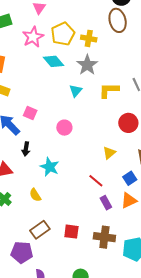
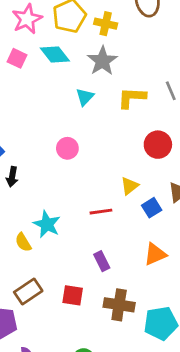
pink square: (30, 113) -> (17, 58), moved
cyan star: (50, 167) -> (47, 224), moved
blue square: (130, 178) -> (152, 208), moved
red line: (96, 181) -> (101, 212), moved, turned -49
purple rectangle: (106, 203) -> (102, 261), moved

